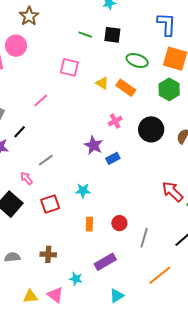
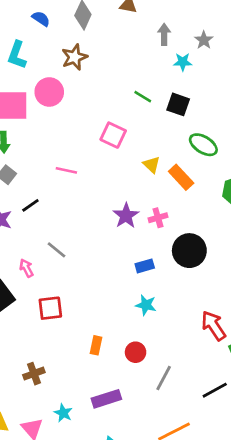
pink line: (41, 100) -> (66, 170), turned 42
black circle: (151, 129) -> (189, 251), moved
purple star: (93, 145) -> (126, 216), moved
gray line: (46, 160) -> (57, 250), turned 63
cyan star: (83, 191) -> (146, 305), moved
brown cross: (48, 254) -> (34, 374), turned -35

